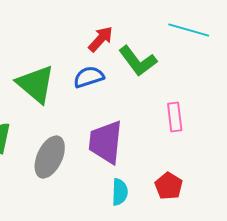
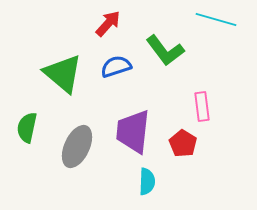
red arrow: (101, 39) -> (108, 24), moved
red pentagon: (169, 186) -> (183, 144), moved

